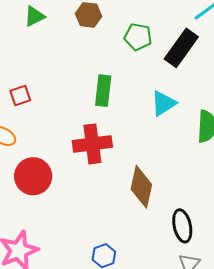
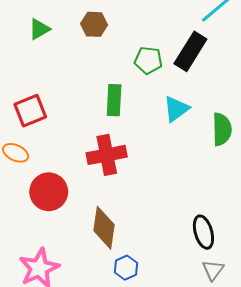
green pentagon: (138, 37) -> (148, 60), moved
red square: (20, 96) -> (30, 111), size x1.5
brown diamond: (141, 187) -> (104, 228), moved

